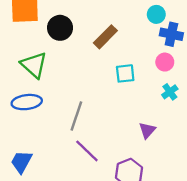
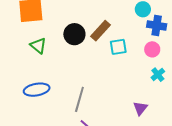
black circle: (60, 28) -> (74, 34), moved
green triangle: (34, 65) -> (38, 46), moved, size x0.7
cyan square: (125, 73) -> (118, 47), moved

